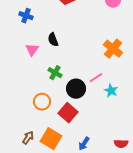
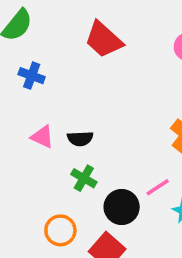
black semicircle: (53, 40) -> (80, 139), moved, turned -72
pink triangle: (32, 50) -> (42, 137), turned -40

